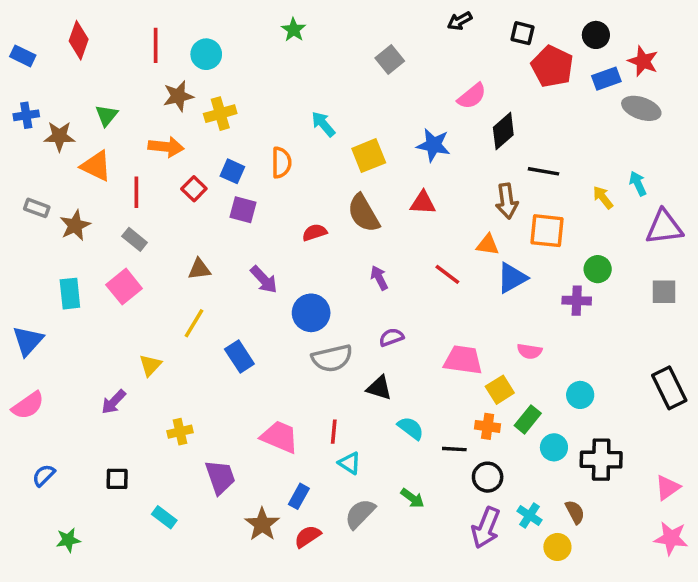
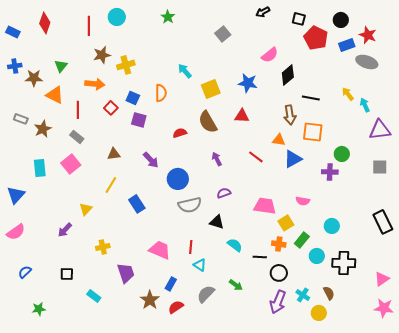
cyan circle: (206, 54) -> (117, 17), moved
yellow arrow: (603, 197) -> (348, 94), moved

